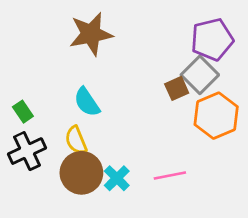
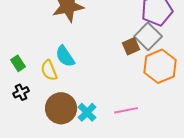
yellow semicircle: (76, 140) -> (49, 70), moved
black cross: (27, 151) -> (21, 92), size x0.6

